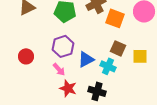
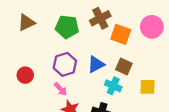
yellow square: (140, 56) -> (148, 87), moved
blue triangle: (86, 59) -> (96, 64), moved

